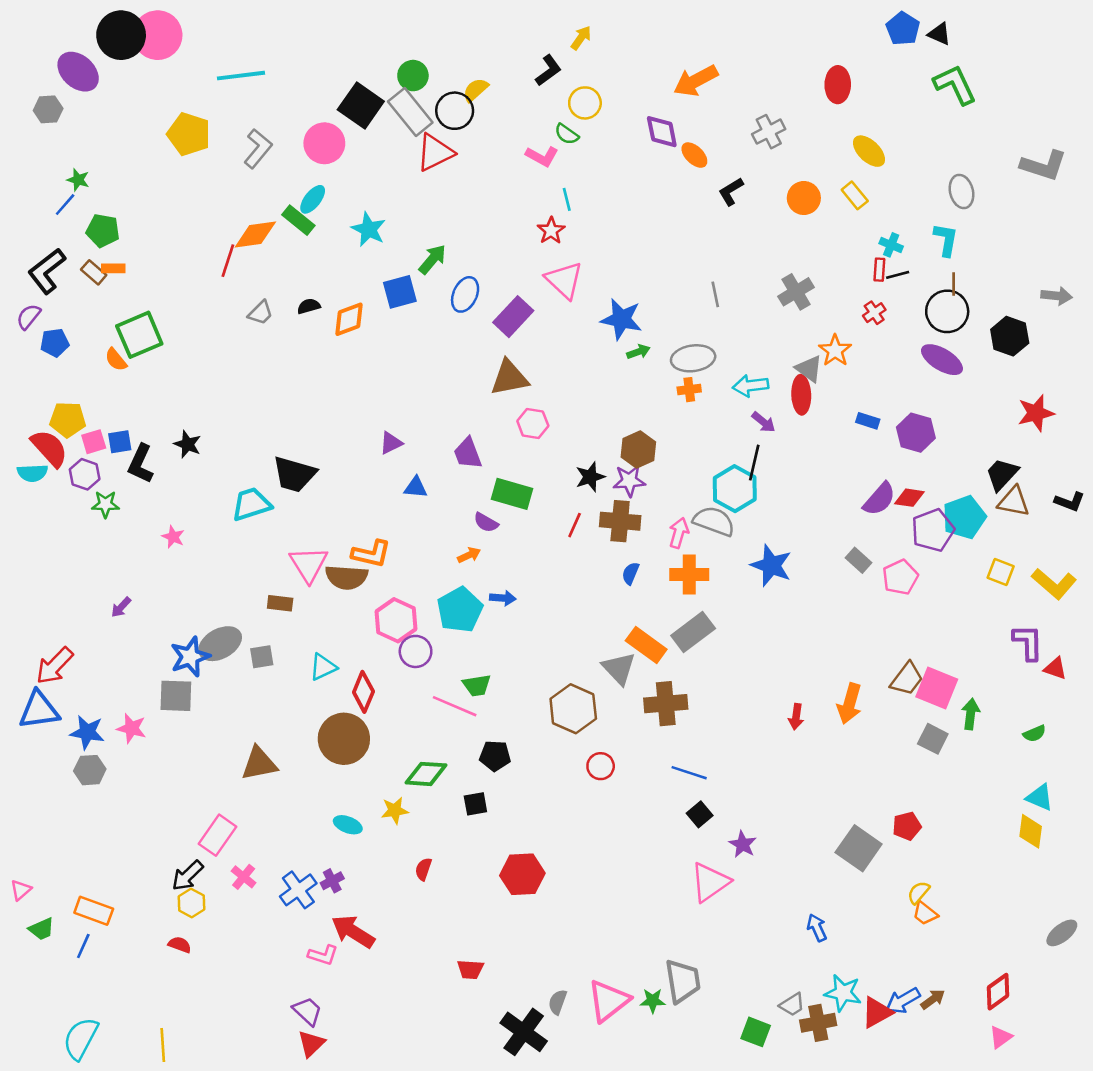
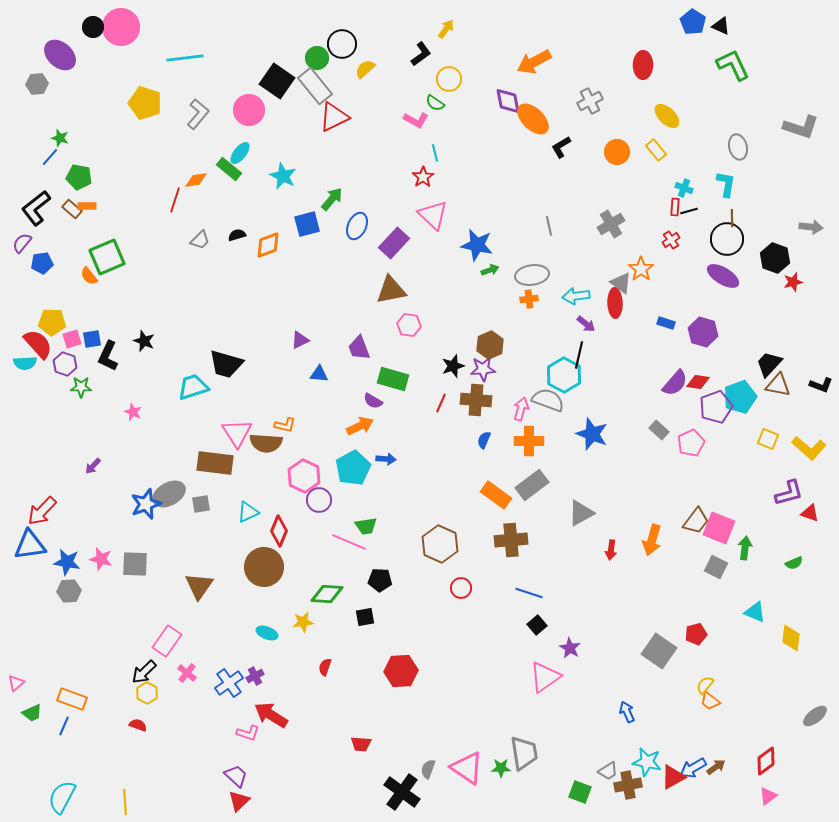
black circle: (121, 35) -> (93, 27), size x0.6
black circle: (455, 111) -> (342, 44), moved
orange ellipse: (694, 155) -> (533, 119), size x1.6
orange diamond: (255, 235) -> (196, 180), size x0.7
red star: (1036, 413) -> (793, 282), moved, size x0.7
orange L-shape: (371, 554) -> (285, 425), size x0.7
orange arrow: (469, 555) -> (360, 426), size x1.5
brown rectangle: (280, 603) -> (215, 463), size x1.8
purple L-shape: (1028, 642) -> (789, 493), turned 76
gray triangle: (619, 668) -> (581, 513), moved, turned 44
gray square: (176, 696) -> (135, 564), moved
brown triangle: (259, 764) -> (199, 586), turned -44
cyan triangle: (1040, 797) -> (755, 612), moved
pink triangle: (608, 1001) -> (467, 768), turned -48

